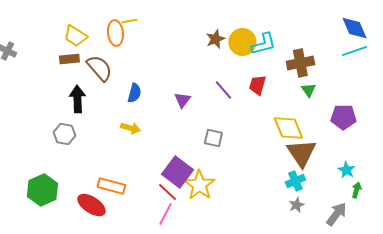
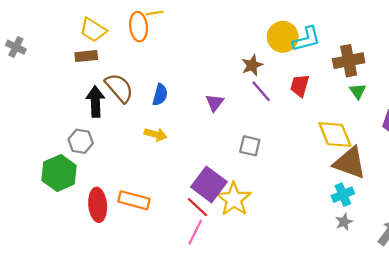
brown star: (215, 39) -> (252, 65), moved
brown semicircle: (99, 68) -> (119, 88), moved
brown triangle: (301, 153) -> (350, 163), turned -36
green hexagon: (42, 190) -> (59, 173), moved
red ellipse: (91, 205) -> (98, 205), moved, turned 52

